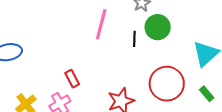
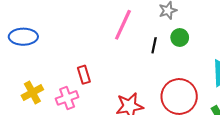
green circle: (158, 27) -> (180, 38), size x0.7

